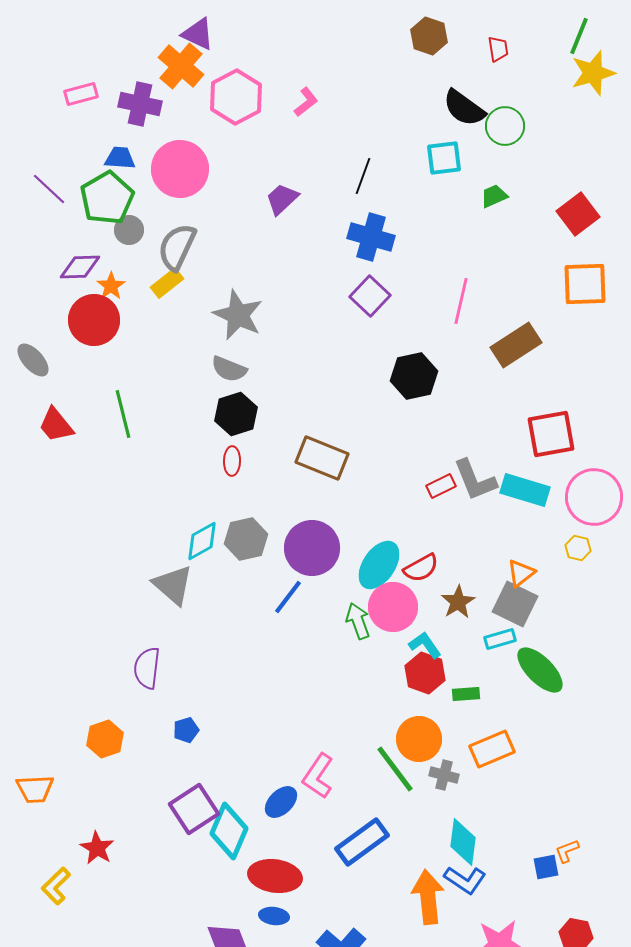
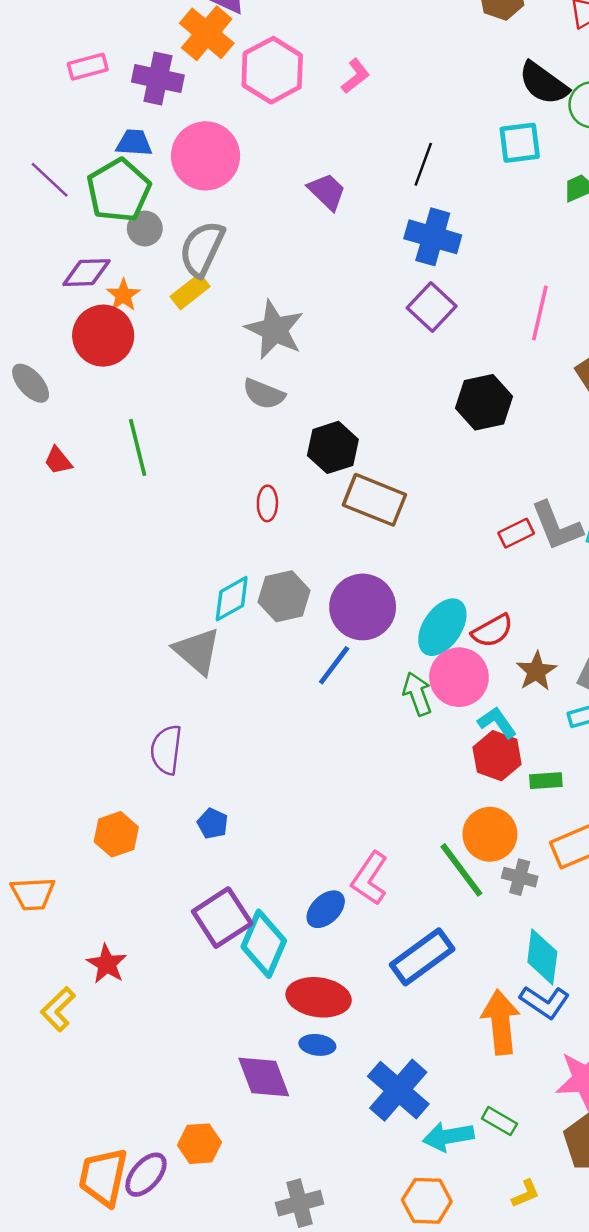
purple trapezoid: (282, 199) -> (327, 192), turned 87
black hexagon: (236, 414) -> (333, 447), moved
red trapezoid: (56, 425) -> (58, 461), size x0.7
blue pentagon: (186, 730) -> (213, 824), turned -30

